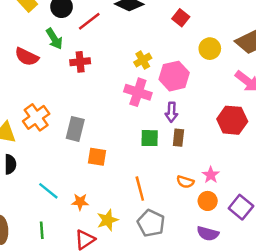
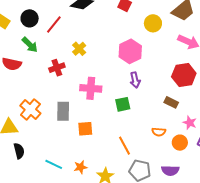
yellow cross: (143, 60) -> (79, 49), moved
red cross: (80, 62) -> (57, 68), moved
pink cross: (138, 92) -> (91, 88), moved
brown rectangle: (178, 138) -> (171, 102), moved, turned -56
pink star: (211, 175) -> (190, 123), moved
purple semicircle: (208, 233) -> (170, 170), moved

